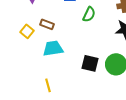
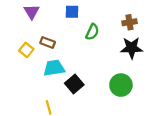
black square: (90, 63) -> (74, 84), moved, turned 36

